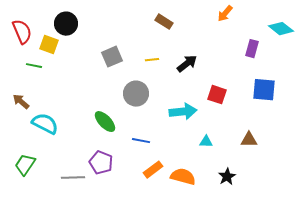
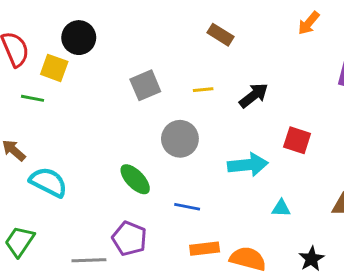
orange rectangle: (153, 170) -> (205, 249), turned 30

